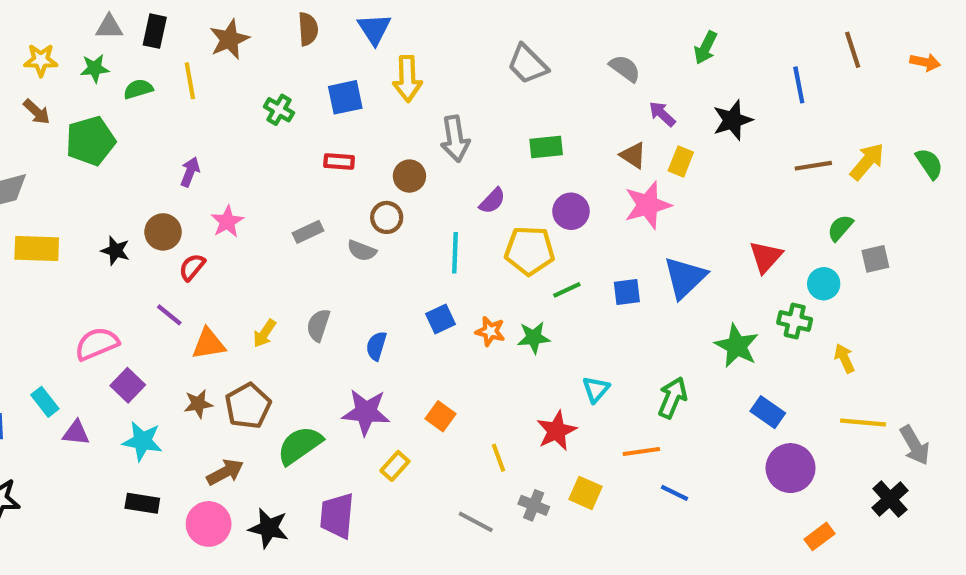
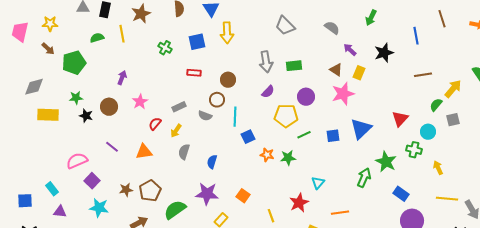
green star: (95, 68) -> (76, 98), moved
gray arrow: (455, 139) -> (266, 62), moved
yellow arrow: (867, 162) -> (453, 89), moved
cyan line: (455, 253) -> (235, 117), moved
red semicircle: (192, 267) -> (155, 124), moved
blue square: (441, 319) -> (248, 137), moved
yellow arrow: (264, 333) -> (176, 131), moved
orange triangle: (209, 344) -> (144, 152), moved
green arrow: (672, 398) -> (364, 178), moved
purple triangle: (76, 433) -> (60, 212), moved

